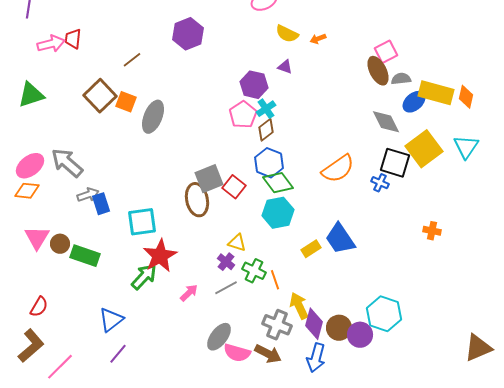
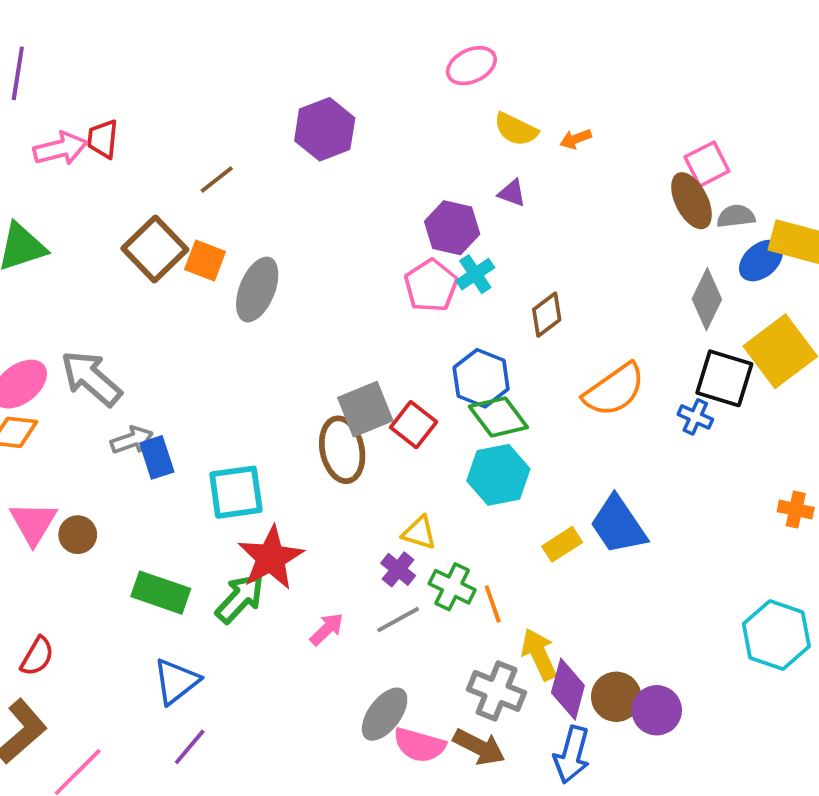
gray diamond: (386, 122) -> (707, 299), turned 52
brown diamond: (266, 130) -> (547, 315), moved
green rectangle: (85, 256) -> (161, 593), moved
cyan hexagon: (384, 314) -> (776, 635), moved

